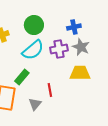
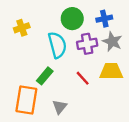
green circle: (34, 25) -> (72, 19), moved
cyan semicircle: (33, 50) -> (57, 45), turned -65
red line: (50, 90) -> (83, 78), moved, turned -32

